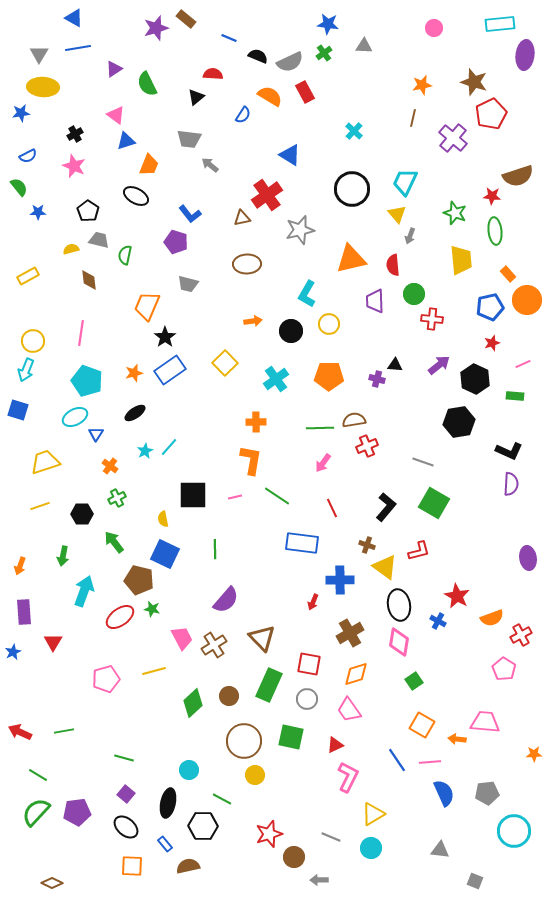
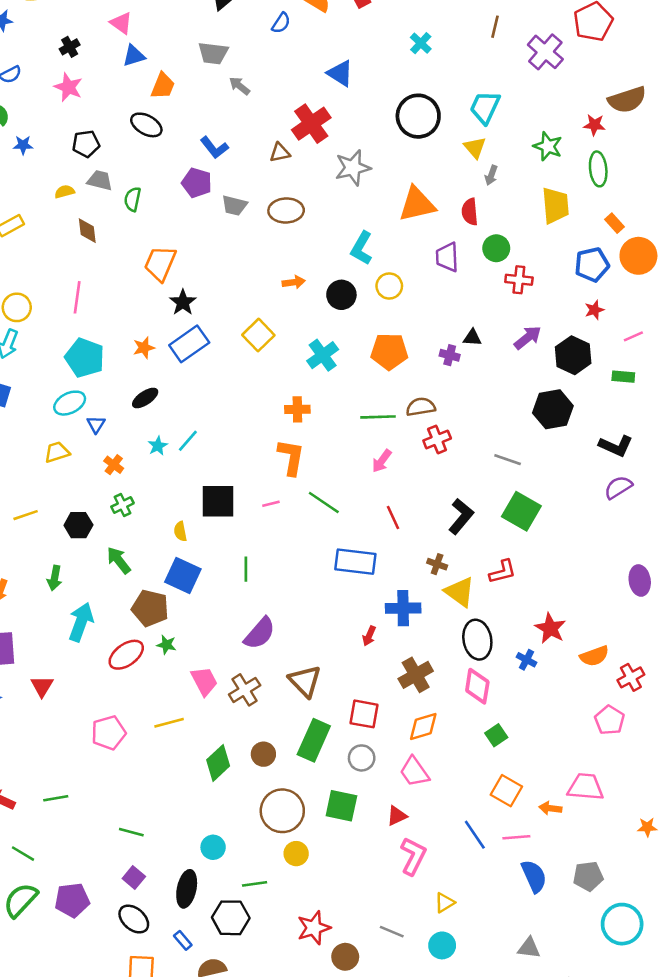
black pentagon: (88, 211) -> (86, 144), turned 30
gray trapezoid: (188, 284) -> (234, 205), moved
yellow trapezoid: (45, 462) -> (57, 452), moved, size x0.7
purple semicircle: (511, 484) -> (618, 487), turned -125
green line: (222, 799) -> (255, 884), turned -36
yellow triangle: (373, 814) -> (445, 903), size x0.7

